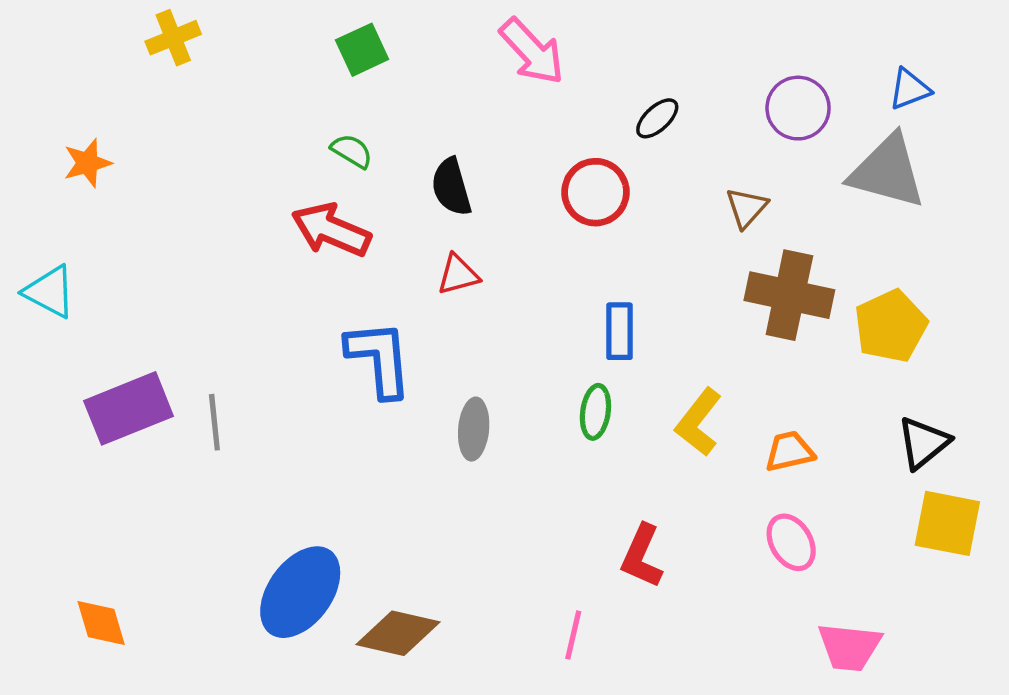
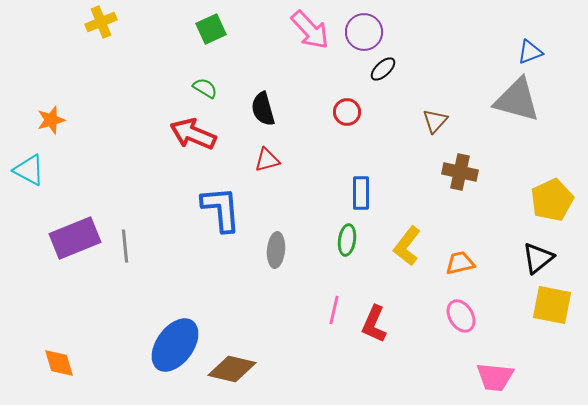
purple circle: (798, 108) -> (364, 32), moved
orange star: (87, 163) -> (51, 120), moved
red circle: (595, 192) -> (347, 112), size x0.7
brown cross: (789, 295) -> (460, 172), size x0.7
yellow pentagon: (891, 326) -> (552, 200), moved
pink line: (573, 635) -> (334, 310), moved

